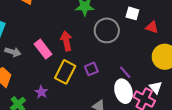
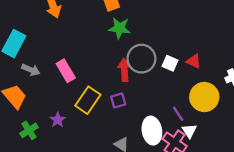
white square: (132, 13) -> (170, 63), moved
red arrow: (66, 41) -> (124, 70), moved
purple line: (125, 72) -> (178, 114), moved

